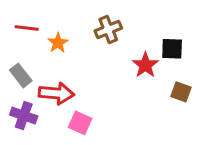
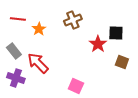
red arrow: (56, 93) -> (38, 63), turned -140
pink square: (80, 123) -> (76, 86), moved

